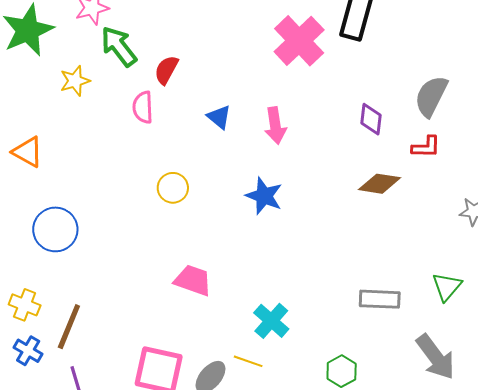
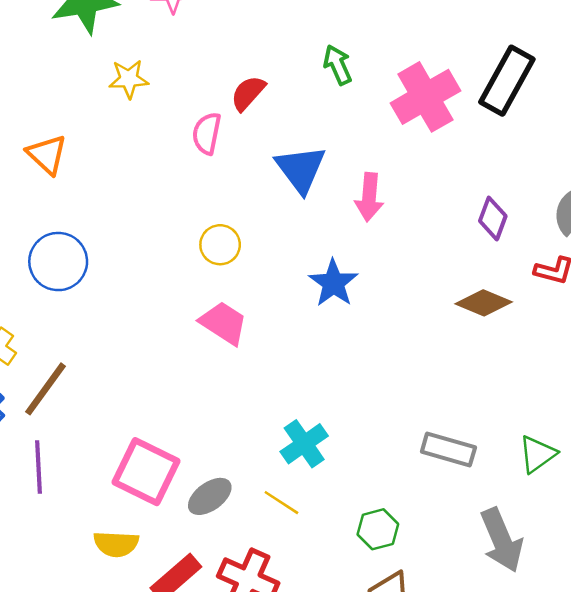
green arrow: (119, 46) -> (338, 65), moved, size x0.7
blue triangle: (219, 117) -> (301, 169), size x1.6
pink trapezoid: (193, 280) -> (224, 323), moved
yellow line: (248, 361) -> (281, 503), moved

